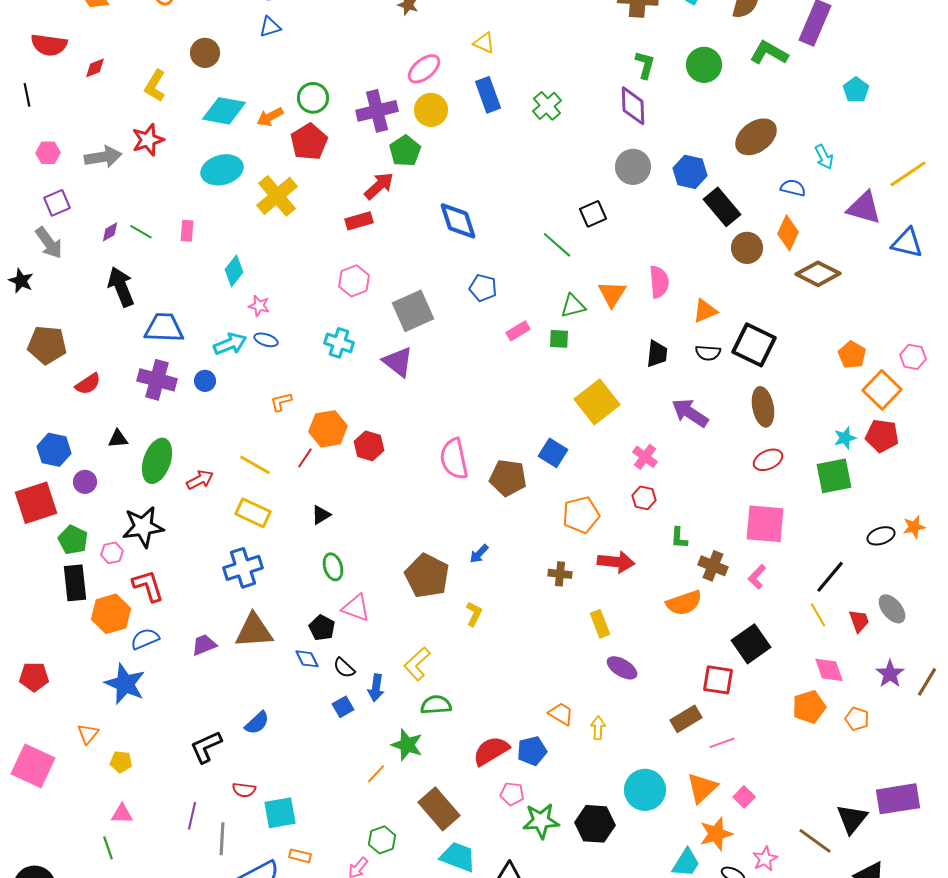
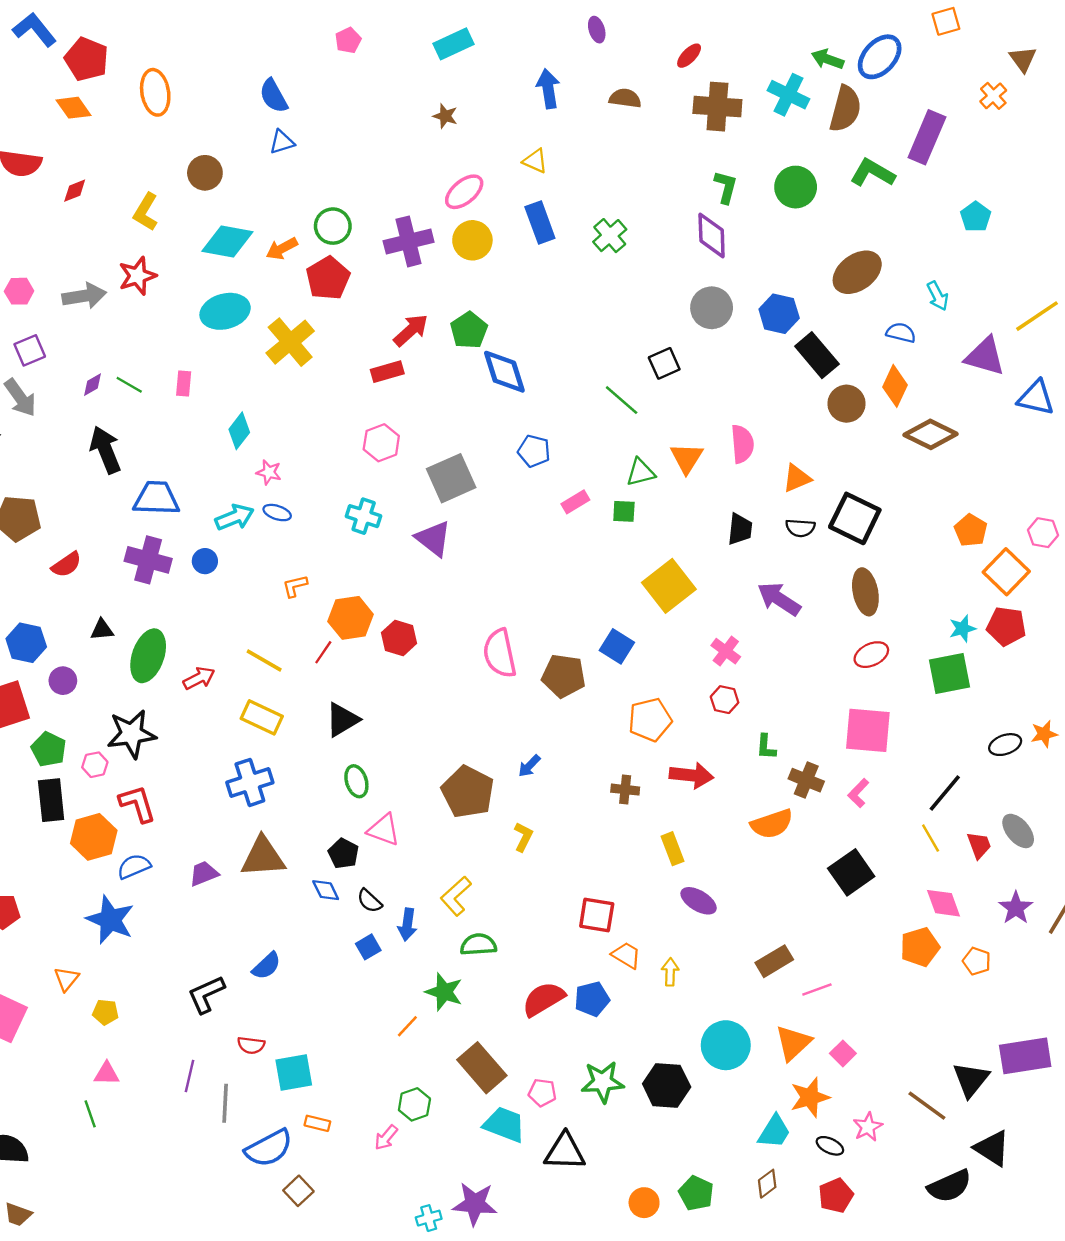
green pentagon: (405, 151) -> (469, 330), moved
black triangle: (321, 515) -> (342, 720), size x1.5
red square: (718, 680) -> (597, 915), moved
pink pentagon: (512, 794) -> (542, 1093), moved

